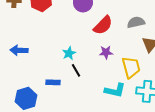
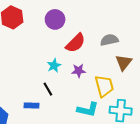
cyan star: (69, 53) -> (54, 66), moved
blue rectangle: (53, 82) -> (31, 105), moved

